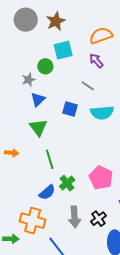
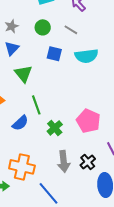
green circle: (45, 66) -> (43, 27), moved
blue triangle: (38, 99) -> (12, 48), moved
blue semicircle: (47, 192) -> (20, 123), moved

